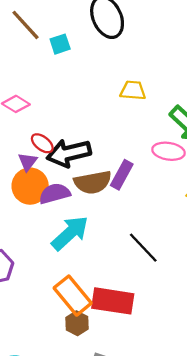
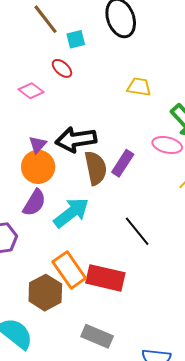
red ellipse: (42, 143) -> (62, 68), moved
brown semicircle: (93, 182) -> (96, 168), turned -96
purple semicircle: (55, 193) -> (34, 203), moved, turned 132
brown hexagon: (77, 323) -> (45, 293), moved, size x1.6

